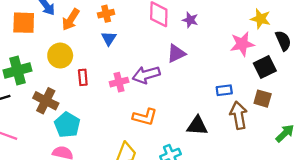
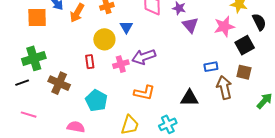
blue triangle: (109, 38) -> (126, 27), moved
purple triangle: (176, 54) -> (190, 25), moved, turned -42
yellow circle: (60, 56) -> (104, 39), moved
cyan pentagon: (67, 125) -> (96, 101), moved

